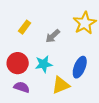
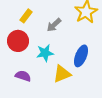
red circle: (18, 63) -> (18, 41), moved

